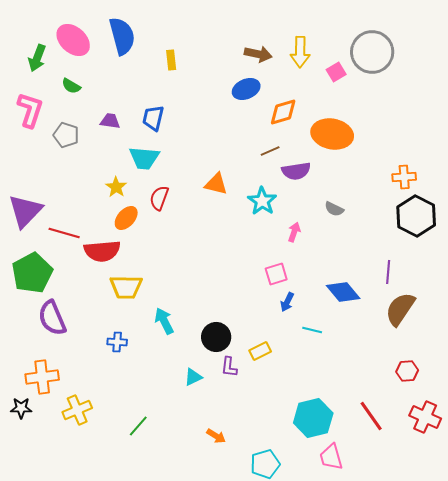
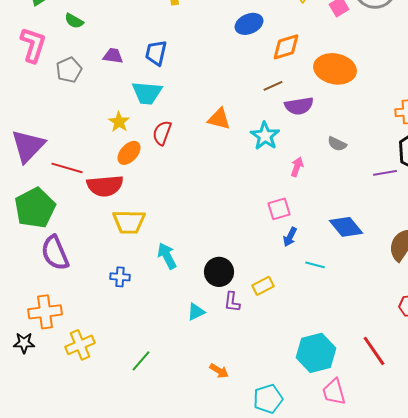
gray pentagon: (66, 135) -> (69, 70), turned 30
purple line: (388, 272) -> (385, 173), moved, turned 75

